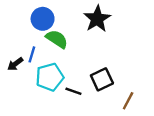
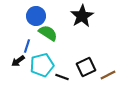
black arrow: (15, 64) -> (18, 61), moved
brown line: (128, 101) -> (108, 75), moved, turned 35

